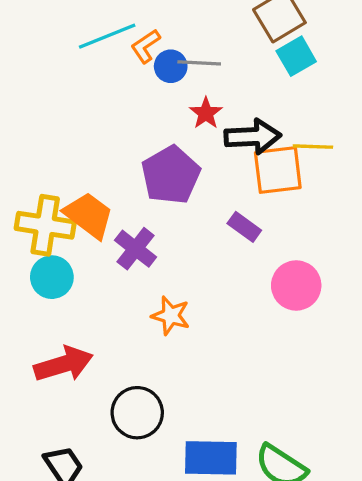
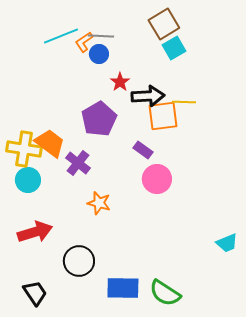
gray line: (199, 63) -> (101, 36), moved
pink circle: (296, 285) -> (157, 179), moved

